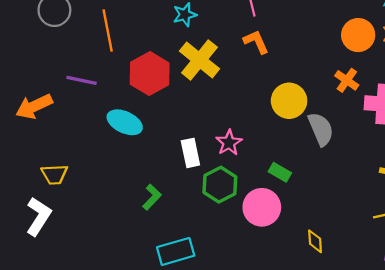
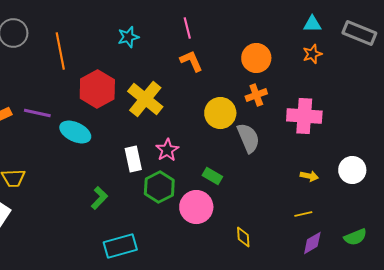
orange circle: (358, 35) -> (256, 58), moved
yellow cross: (199, 60) -> (145, 99), moved
purple line: (82, 80) -> (37, 113), moved
orange cross: (347, 80) -> (256, 95), moved, turned 35

